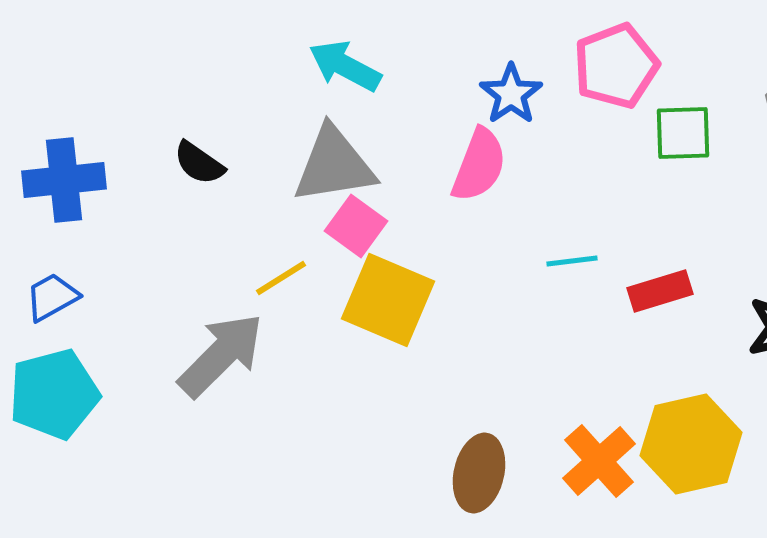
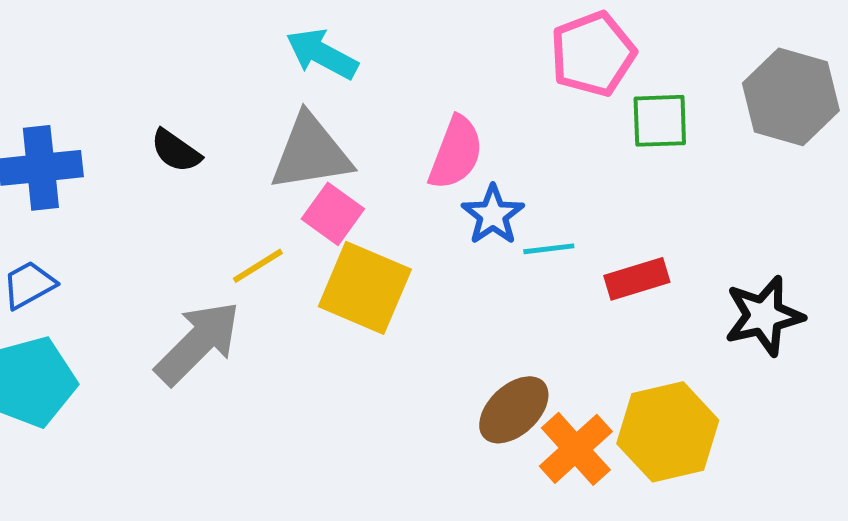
blue star: (511, 94) -> (493, 215), moved
brown ellipse: (479, 473) -> (514, 410), moved, turned 34

